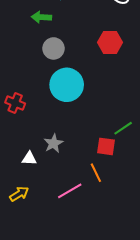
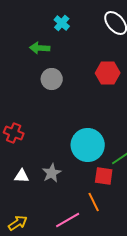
cyan circle: (67, 85) -> (88, 145), moved
white triangle: (29, 159) -> (22, 176), moved

